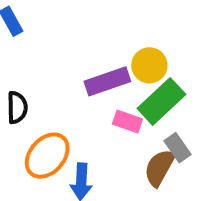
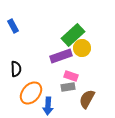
green rectangle: (161, 101) -> (73, 35), moved
gray rectangle: (178, 148) -> (68, 87), moved, turned -64

